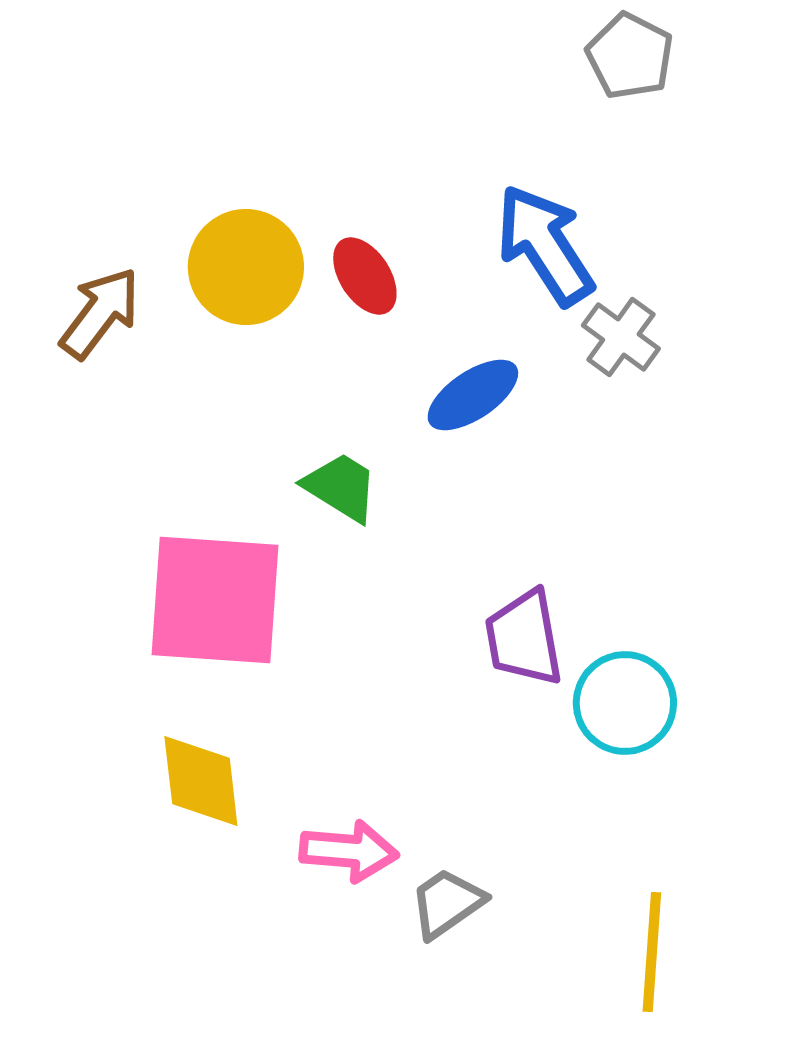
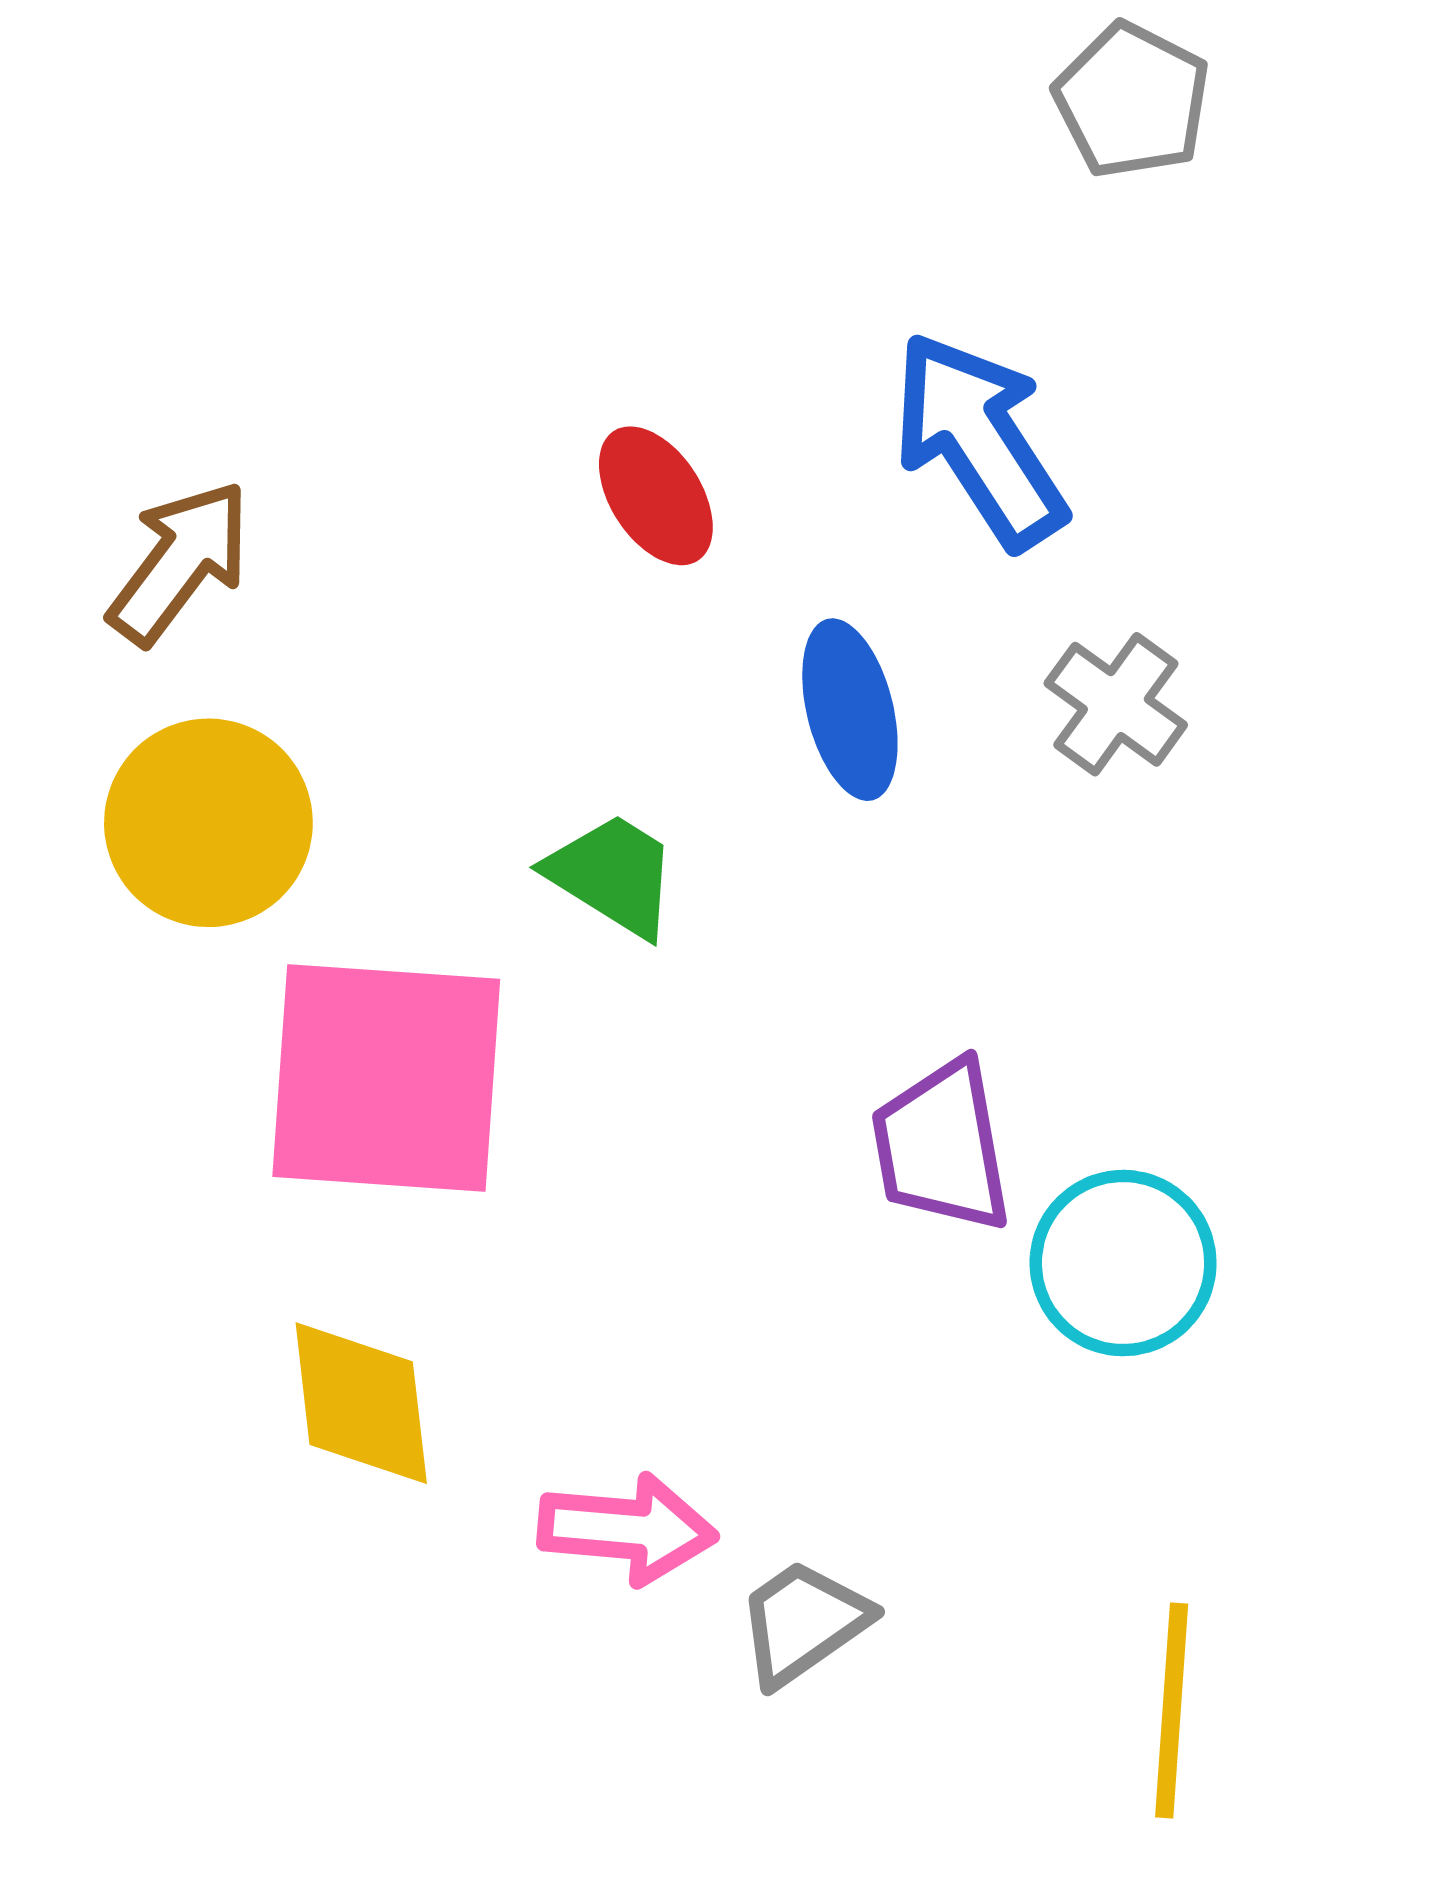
yellow circle: (246, 267) -> (208, 823), moved
gray cross: (621, 337) -> (1116, 704), moved
blue ellipse: (473, 395) -> (850, 710), turned -70

